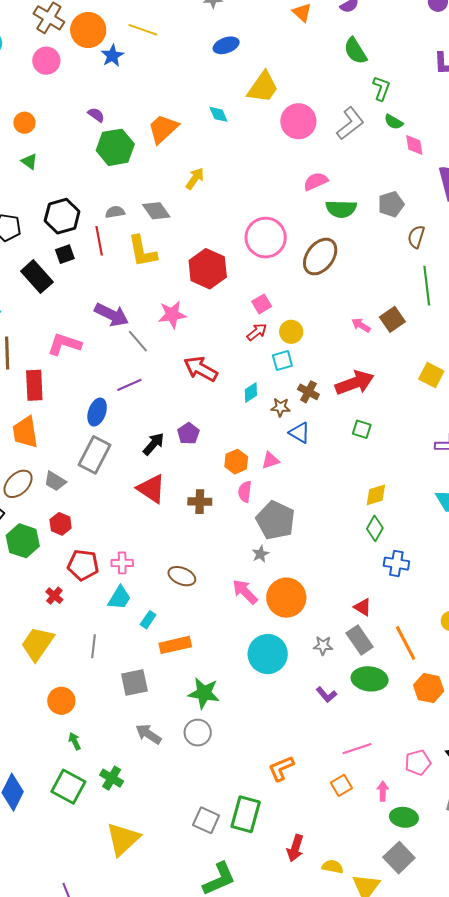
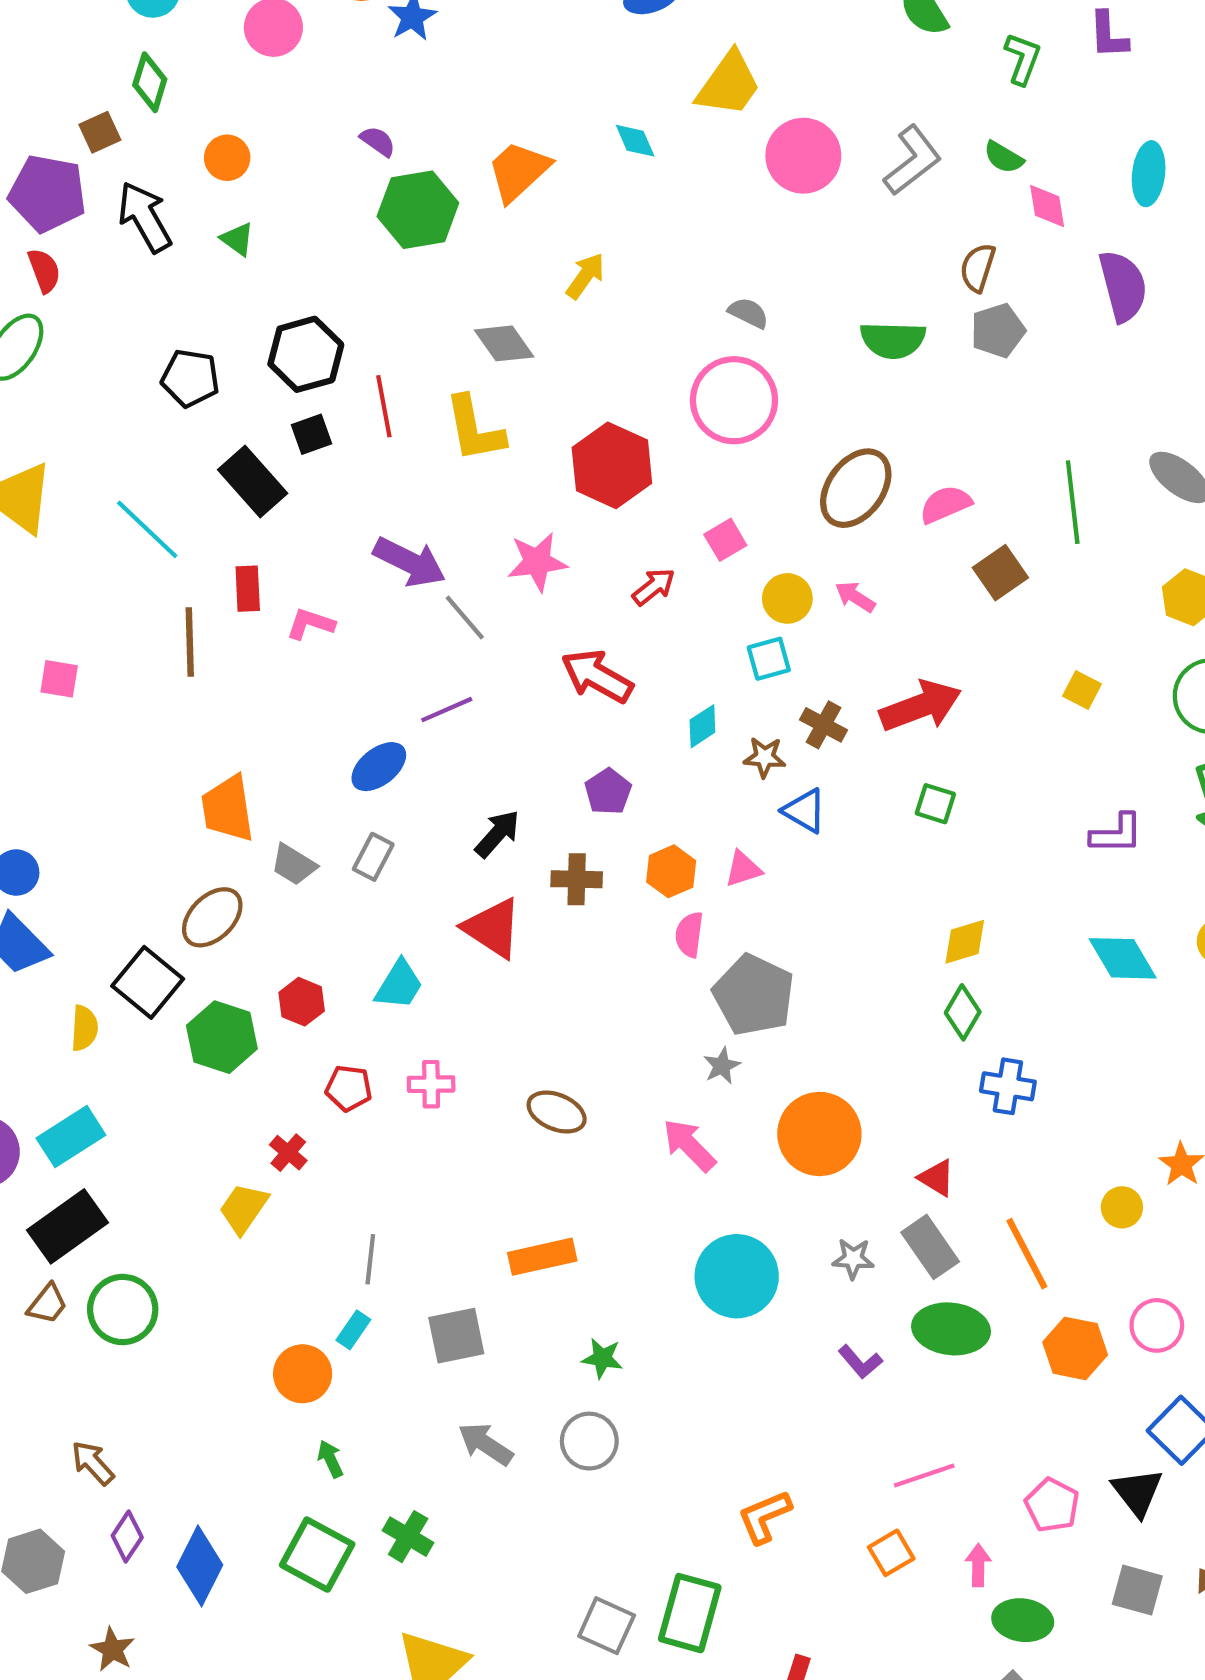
green L-shape: (381, 88) -> (1023, 59), moved
pink semicircle: (316, 181) -> (945, 504), moved
gray semicircle: (115, 212) -> (748, 313), moved, turned 36
brown semicircle: (416, 237) -> (978, 268), moved
brown ellipse: (320, 257) -> (856, 488), moved
pink arrow: (361, 325) -> (855, 597), moved
red arrow: (257, 332) -> (654, 587), moved
pink L-shape: (64, 344) -> (310, 624), size x0.7
yellow square: (431, 375) -> (1082, 690), size x0.7
red rectangle: (34, 385) -> (248, 589), moved, size x0.7
blue ellipse: (97, 412) -> (379, 767), turned 32
purple pentagon: (188, 433) -> (608, 792), moved
gray rectangle: (95, 455) -> (373, 857), size x0.6
gray trapezoid: (55, 481) -> (294, 865), moved
brown cross: (200, 502) -> (577, 879), moved
red pentagon: (83, 565) -> (349, 1088), size x0.7
cyan trapezoid: (119, 598) -> (399, 985), moved
orange circle: (286, 598) -> (819, 1134), moved
cyan rectangle: (148, 620) -> (353, 1330), moved
yellow trapezoid: (37, 644) -> (243, 1208), moved, size x0.7
green star: (204, 693) -> (602, 1358), size x0.6
pink pentagon: (418, 763) -> (1052, 1505), turned -30

